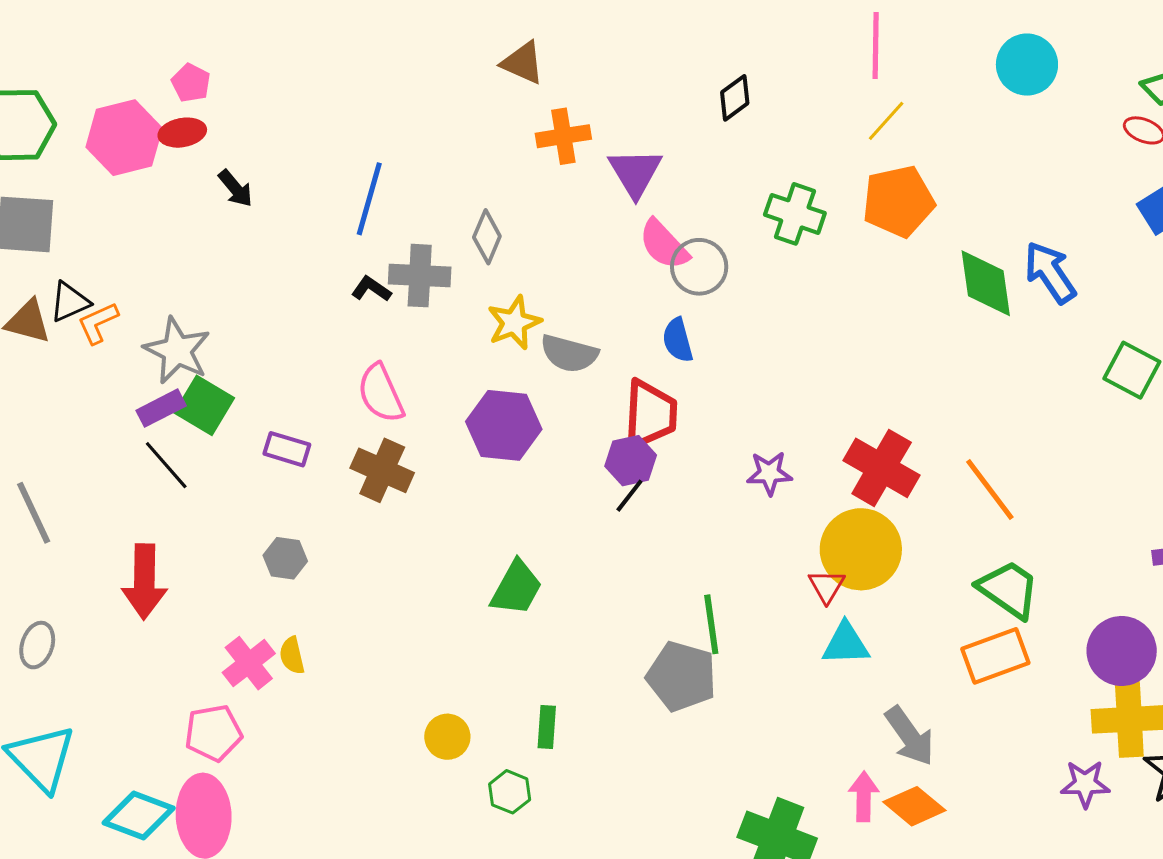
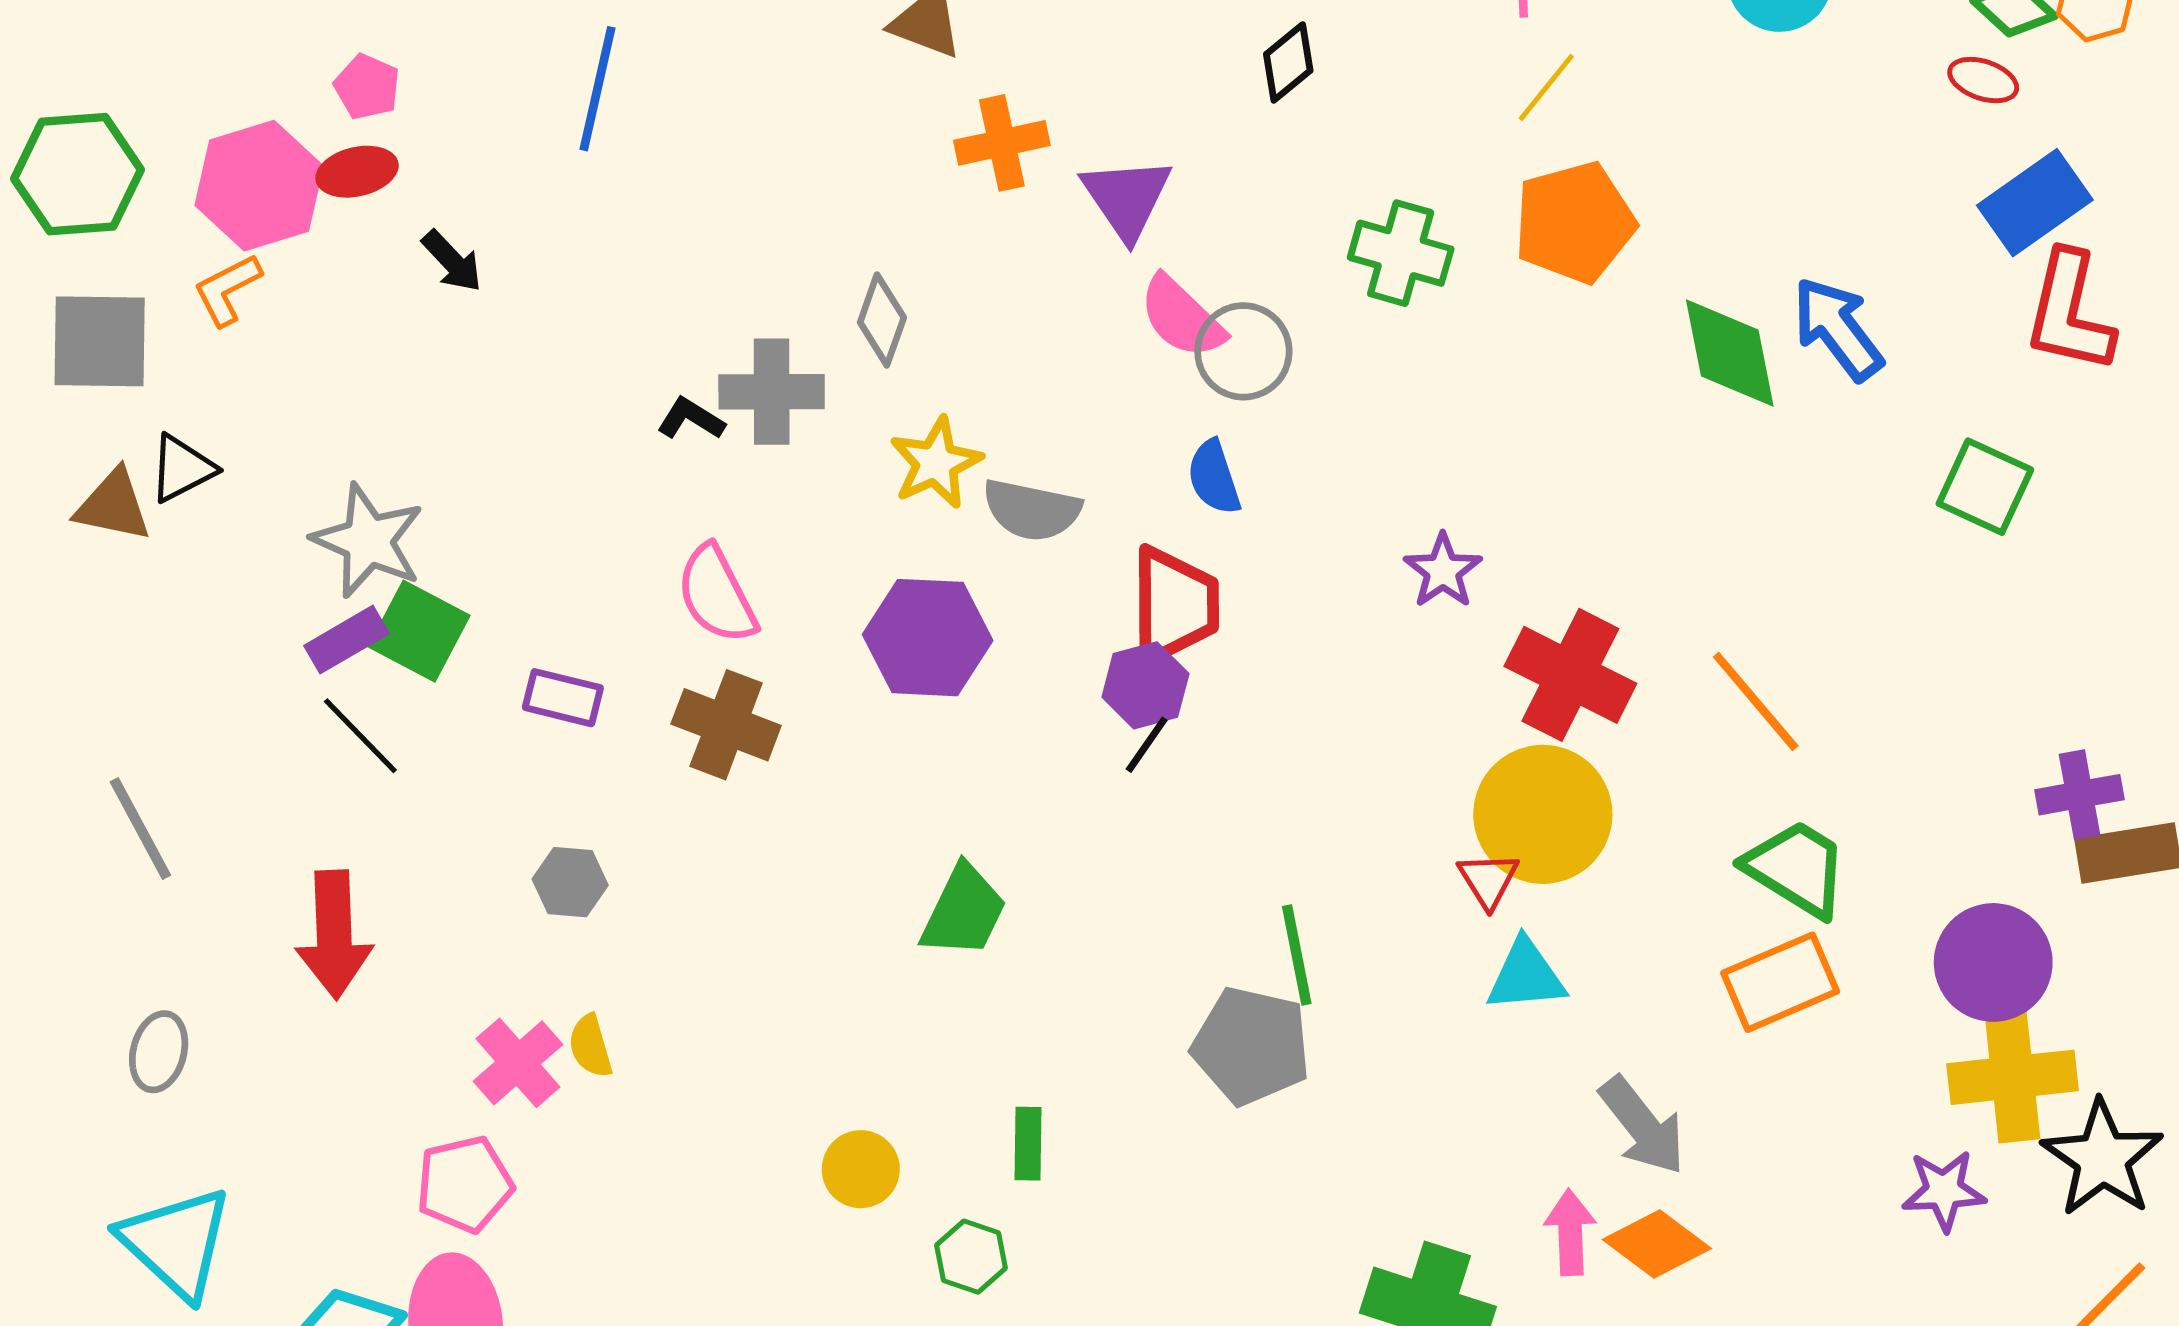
blue line: (369, 199) -> (598, 89), moved
orange L-shape: (98, 323) -> (227, 290), moved
purple star: (769, 473) -> (1443, 571), moved, turned -30

